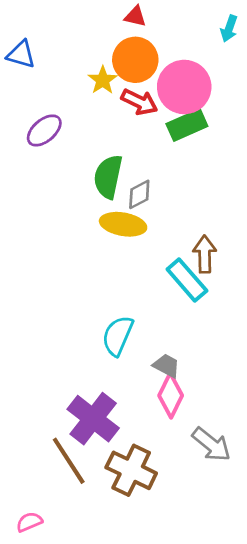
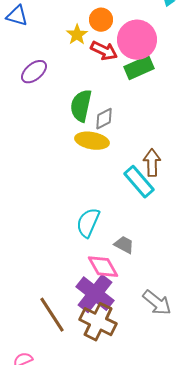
orange circle: (135, 60) -> (101, 20), size x0.7
pink diamond: (171, 396) -> (103, 267), moved, turned -56
purple cross: (93, 419) -> (95, 294), moved

